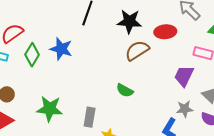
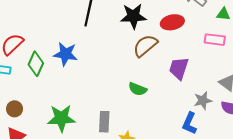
purple trapezoid: (184, 76) -> (179, 68), moved

